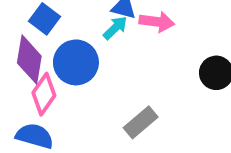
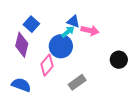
blue circle: (76, 62) -> (61, 46), moved
pink diamond: (44, 94) -> (47, 65), moved

